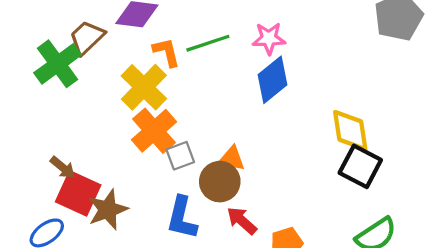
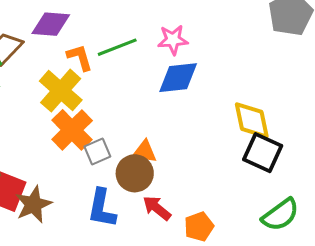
blue diamond: (272, 80) -> (178, 78), turned 36

